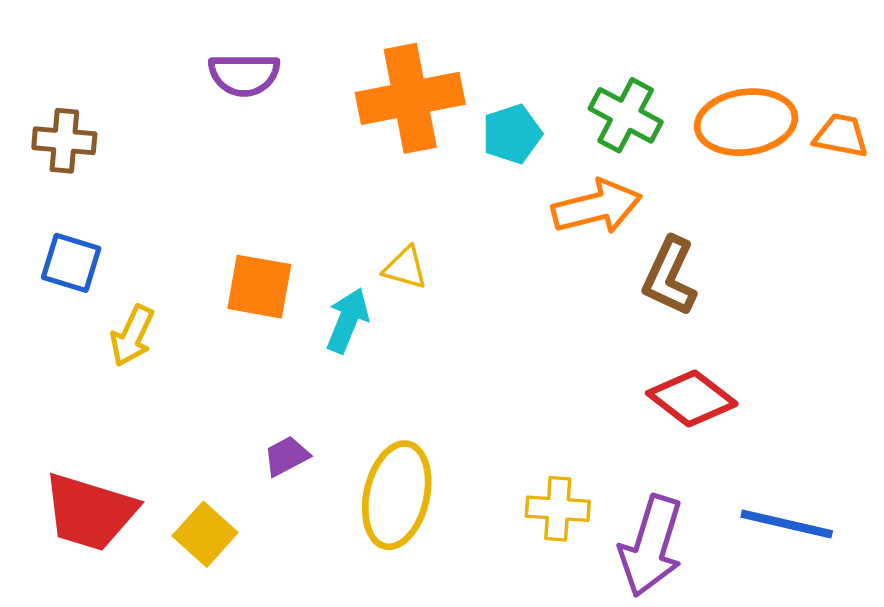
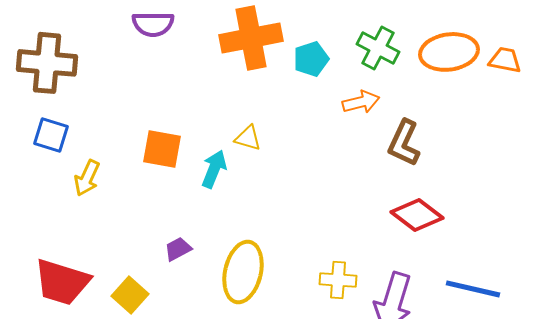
brown cross: (64, 141) -> (47, 63), size x1.6
orange arrow: (597, 207) -> (361, 102), size x0.7

